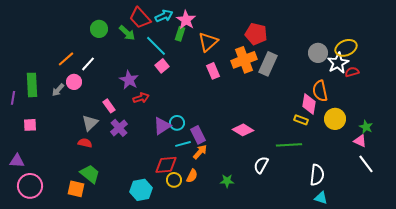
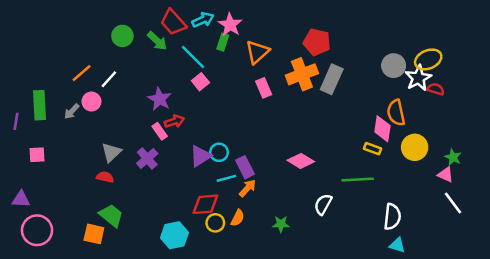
red semicircle: (352, 72) -> (436, 89), turned 32
pink rectangle: (109, 106) -> (160, 131), moved

